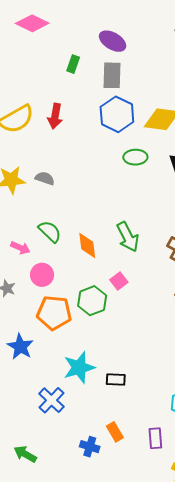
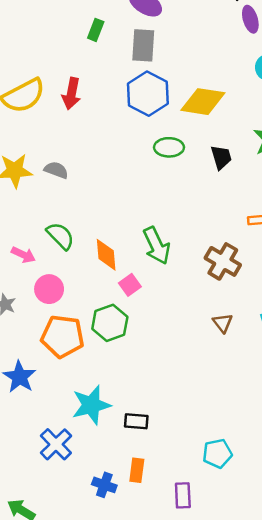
pink square: (119, 281) -> (130, 285), moved
orange rectangle: (115, 432) -> (137, 470), moved, turned 36
blue cross: (90, 447) -> (104, 485), moved

